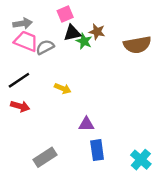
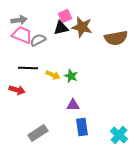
pink square: (65, 14) -> (65, 16), moved
brown star: (97, 32) -> (82, 27), size x1.5
green star: (84, 41) -> (71, 76), moved
black line: (19, 80) -> (28, 68), moved, turned 36

